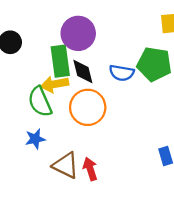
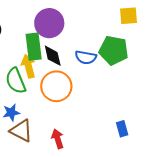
yellow arrow: (55, 84) -> (28, 66), turned 85
brown triangle: (66, 165) -> (21, 131), moved

